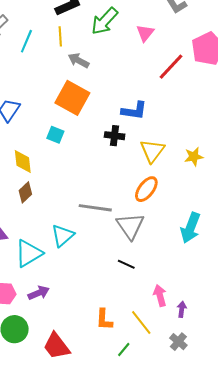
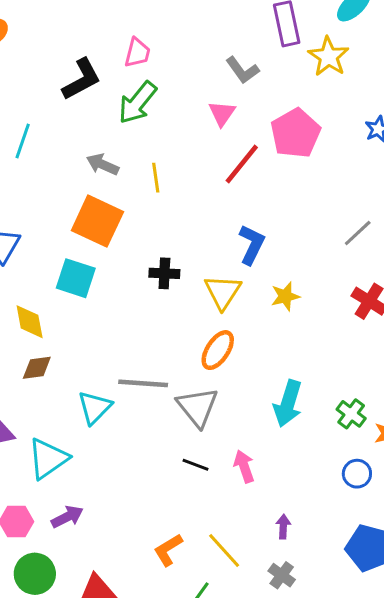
pink triangle: (145, 33) -> (222, 113), moved
yellow line: (60, 36) -> (156, 178), moved
blue L-shape: (134, 111) -> (252, 244), moved, turned -68
cyan square: (55, 135) -> (76, 278), size x1.5
brown diamond: (25, 192) -> (37, 368), turned 40
cyan triangle: (63, 236) -> (95, 408), moved
pink arrow: (160, 296) -> (244, 466), moved
orange L-shape: (104, 319) -> (168, 550), turned 60

